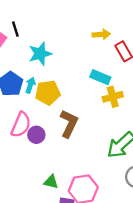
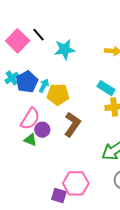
black line: (15, 29) -> (38, 35), turned -32
cyan star: (40, 54) -> (65, 49), moved
green triangle: (51, 182) -> (30, 140), moved

